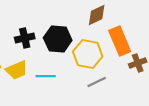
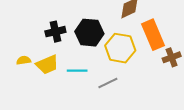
gray line: (97, 82) -> (108, 83), moved

